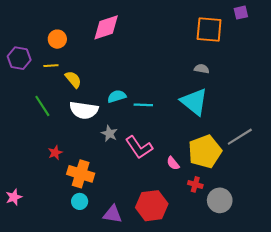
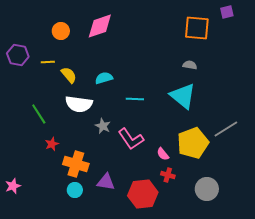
orange circle: (57, 39) -> (61, 31), moved
cyan semicircle: (117, 96) -> (104, 78), moved
green line: (42, 106) -> (39, 114), moved
red cross: (195, 184) -> (168, 175), moved
purple triangle: (113, 214) -> (106, 182), moved

